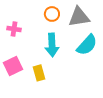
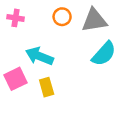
pink cross: (14, 29) -> (16, 18), moved
cyan arrow: (52, 45) -> (39, 56), moved, turned 115

